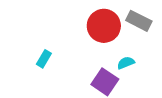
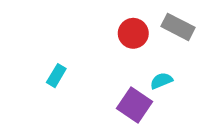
red circle: (104, 26) -> (133, 33), size x0.7

